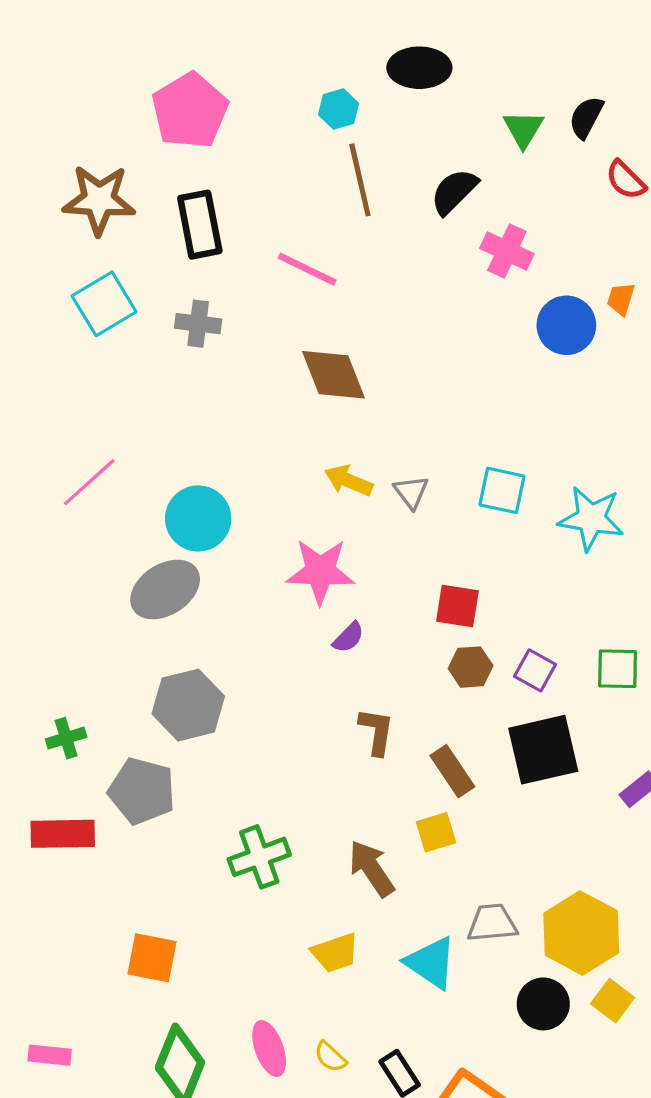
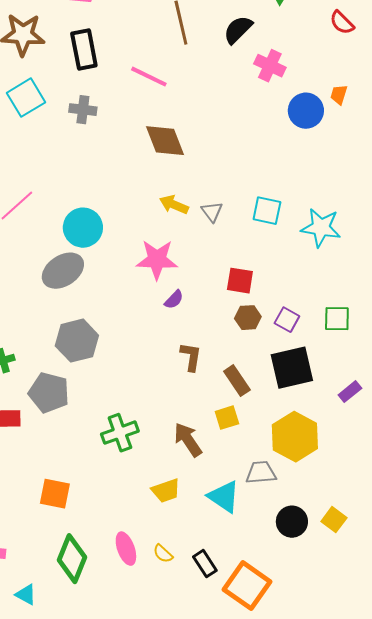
yellow hexagon: (581, 933) -> (295, 437), moved

